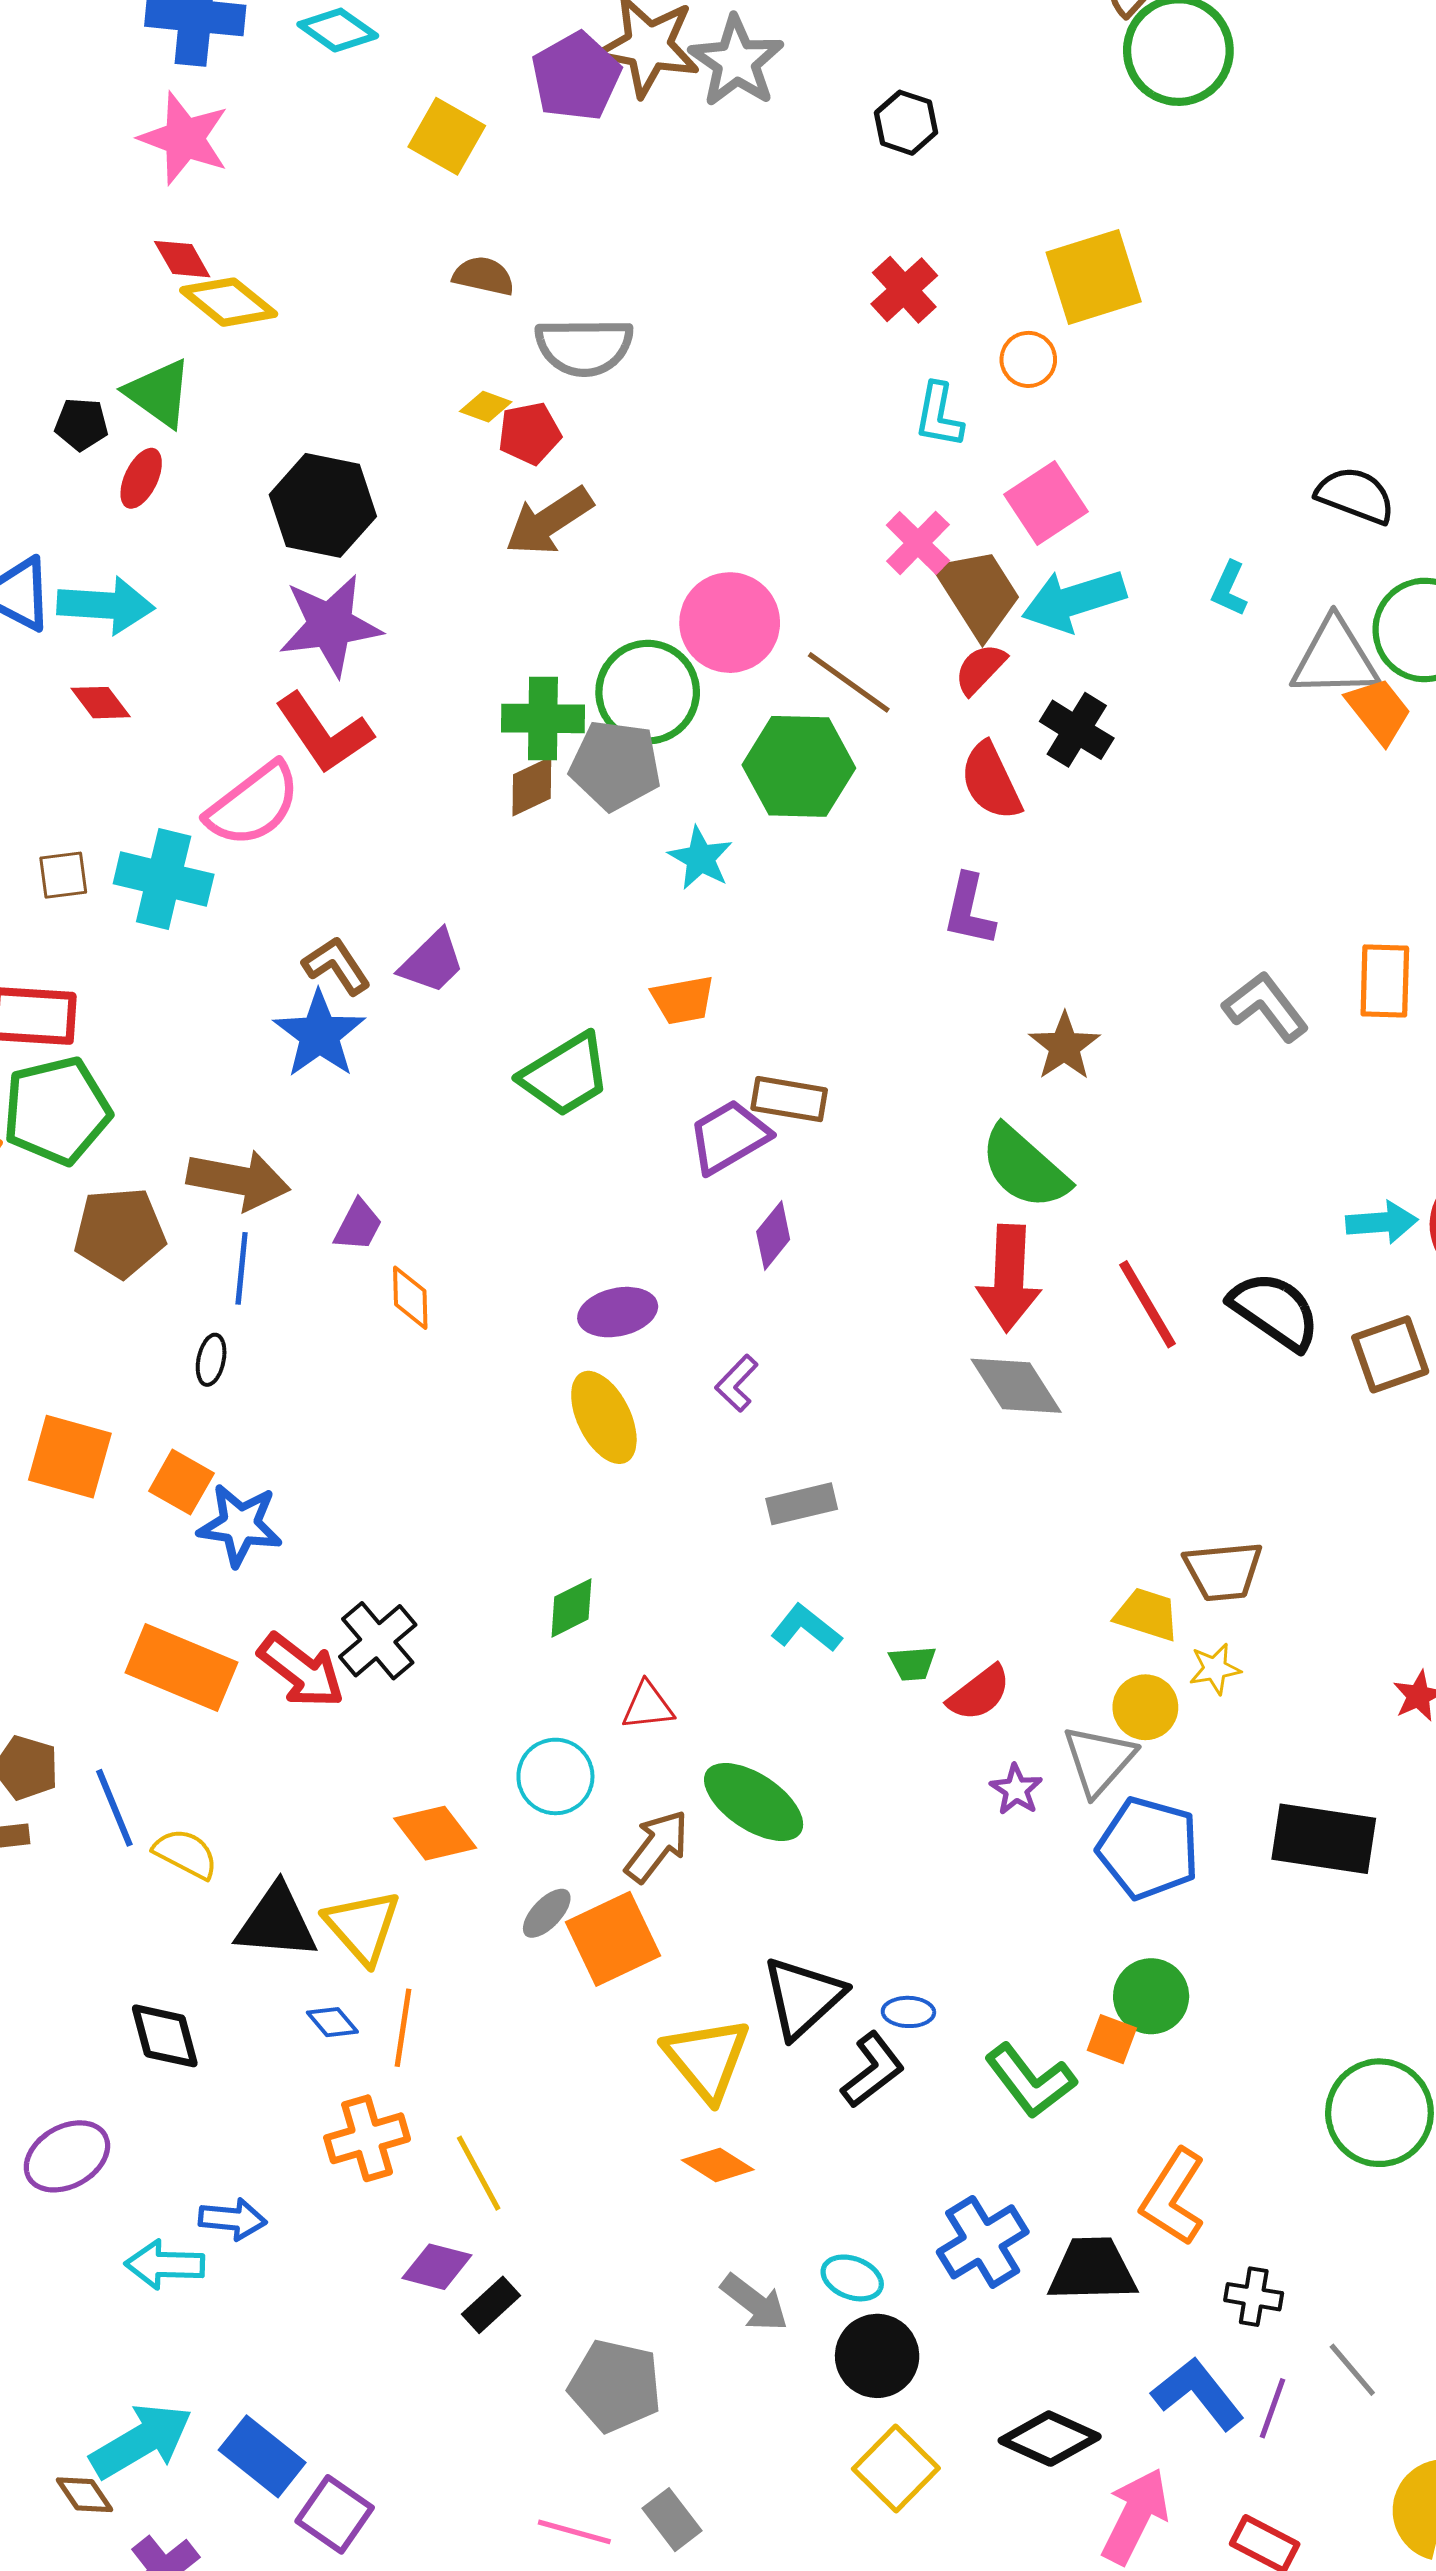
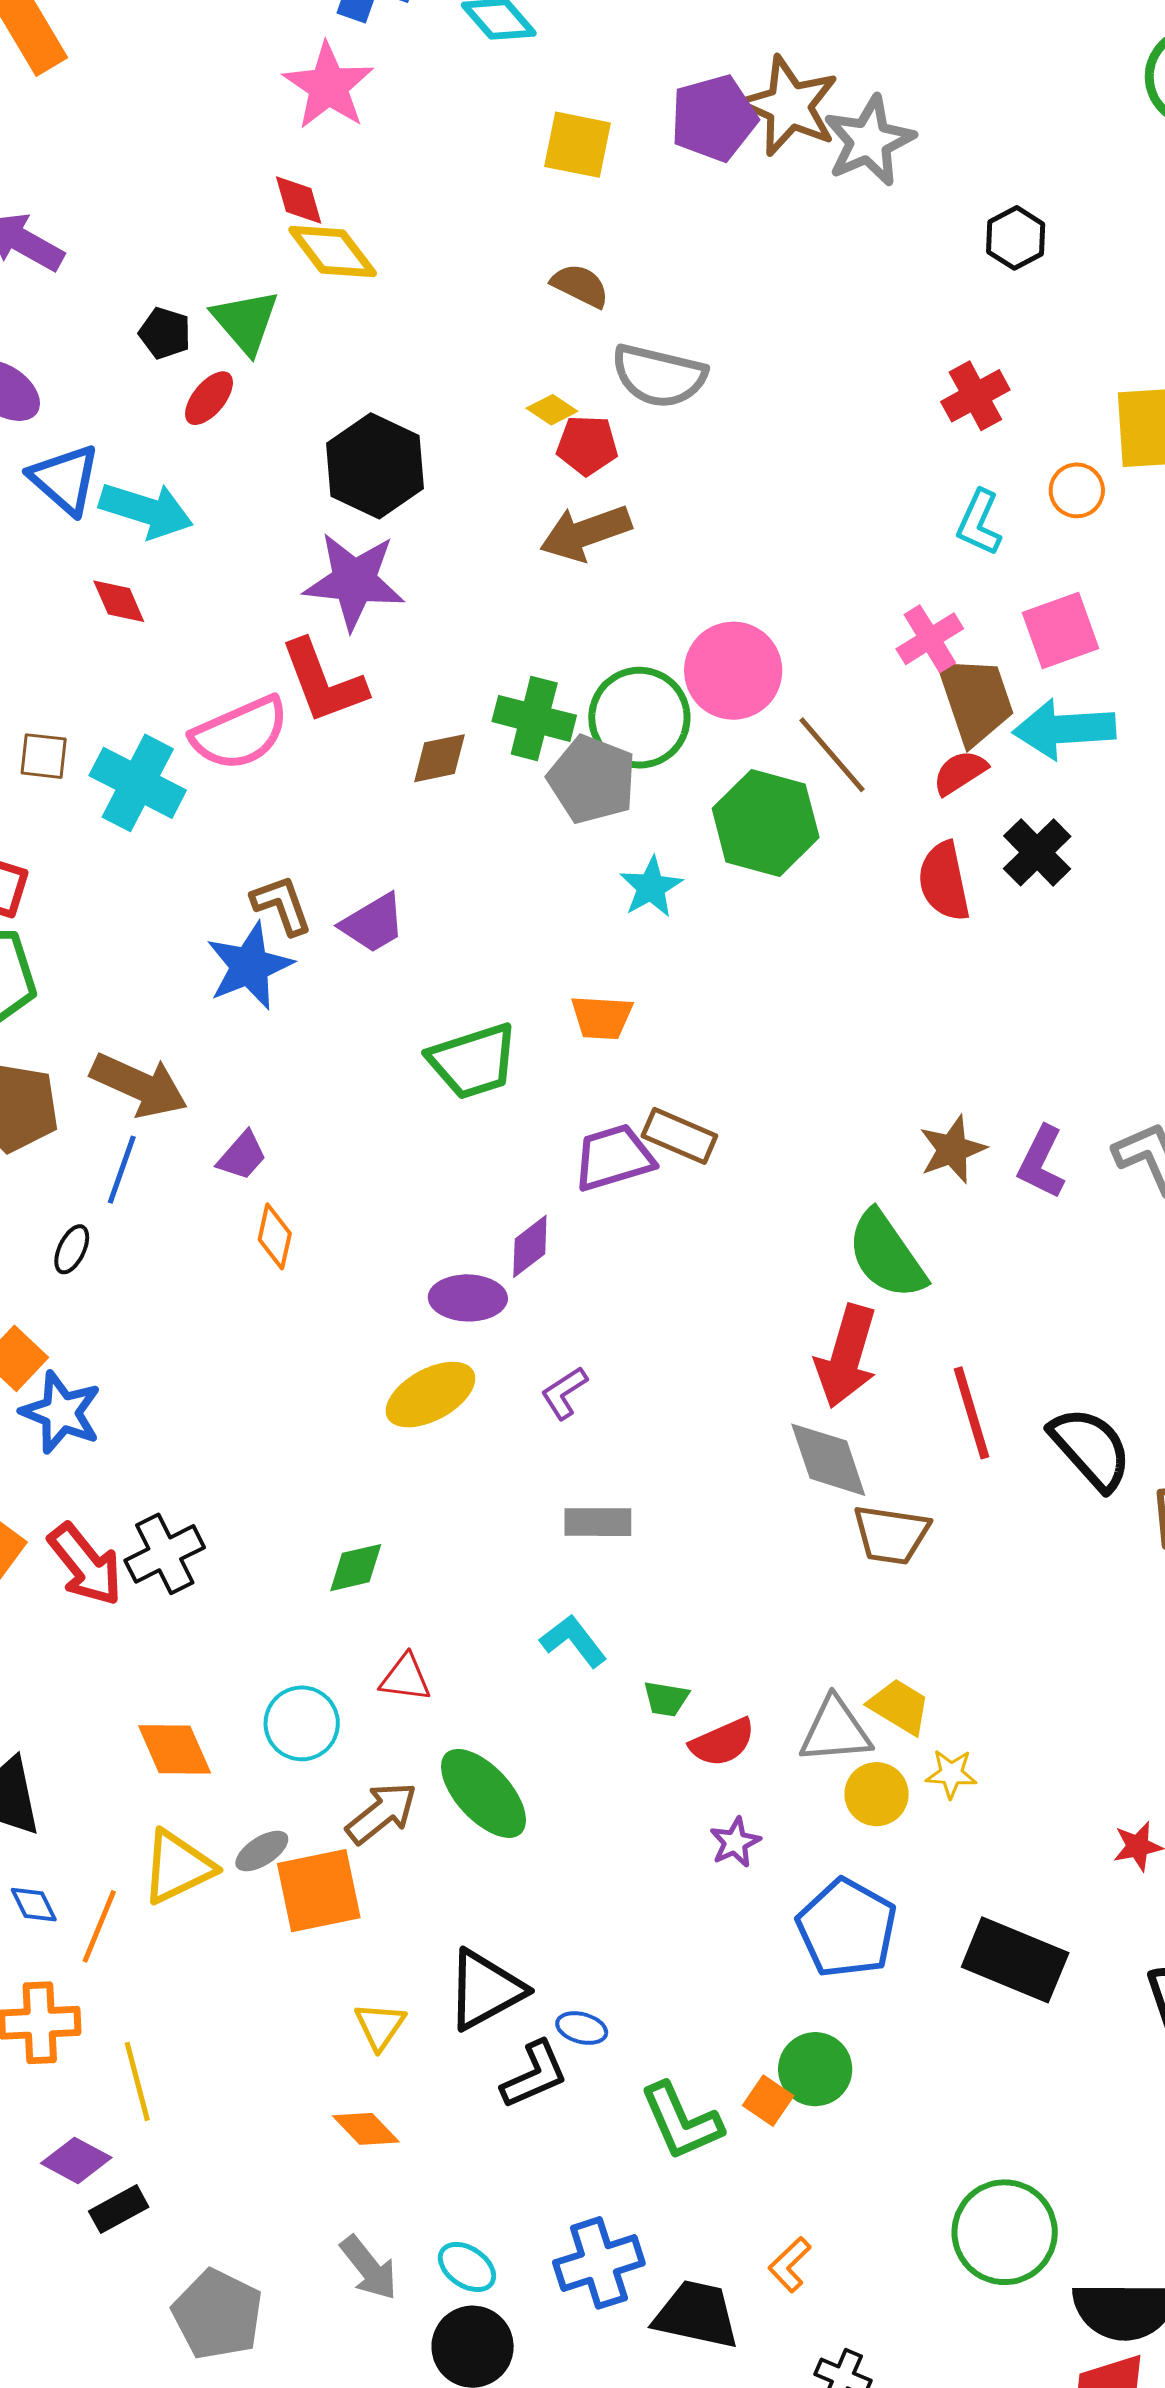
yellow square: (447, 136) -> (577, 145), turned -32
brown diamond: (532, 787) -> (439, 758), moved
purple L-shape: (969, 910) -> (1041, 1162), moved
purple diamond: (773, 1236) -> (530, 1246), moved
yellow ellipse: (604, 1417) -> (431, 1395), turned 74
brown trapezoid: (1223, 1571) -> (891, 1535), moved
gray triangle: (1099, 1760) -> (835, 1731), moved, turned 30
yellow triangle: (363, 1927) -> (178, 1867), moved, turned 32
yellow triangle: (707, 2059) -> (380, 2026), size x0.6
orange L-shape: (1173, 2197) -> (790, 2265), size x0.6

